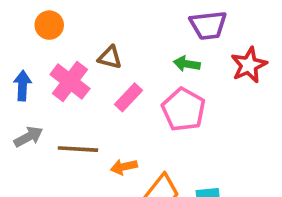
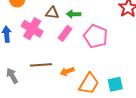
green arrow: (187, 64) -> (74, 14), moved
gray arrow: (28, 137) -> (12, 76), moved, turned -84

